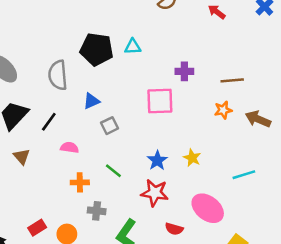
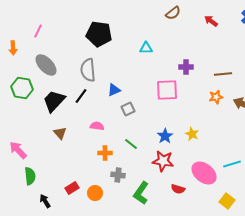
black pentagon: (97, 49) -> (99, 34), moved
black line: (49, 122) -> (81, 96), moved
cyan line: (244, 175) -> (232, 164), moved

